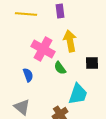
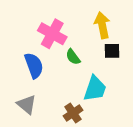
yellow arrow: (70, 41) -> (102, 25), moved
blue semicircle: (28, 75) -> (34, 65), size x1.5

